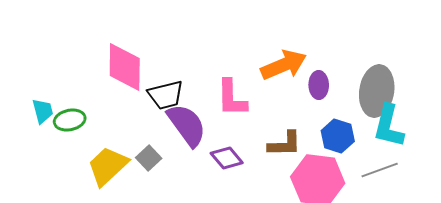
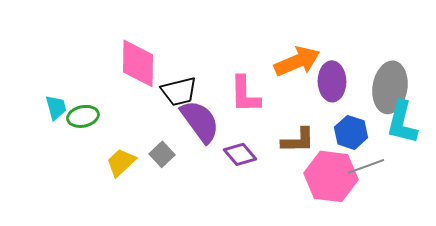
purple ellipse: (319, 85) -> (332, 81), size x1.4
yellow trapezoid: (108, 166) -> (121, 162), size x0.7
gray line: (380, 170) -> (366, 166), moved

